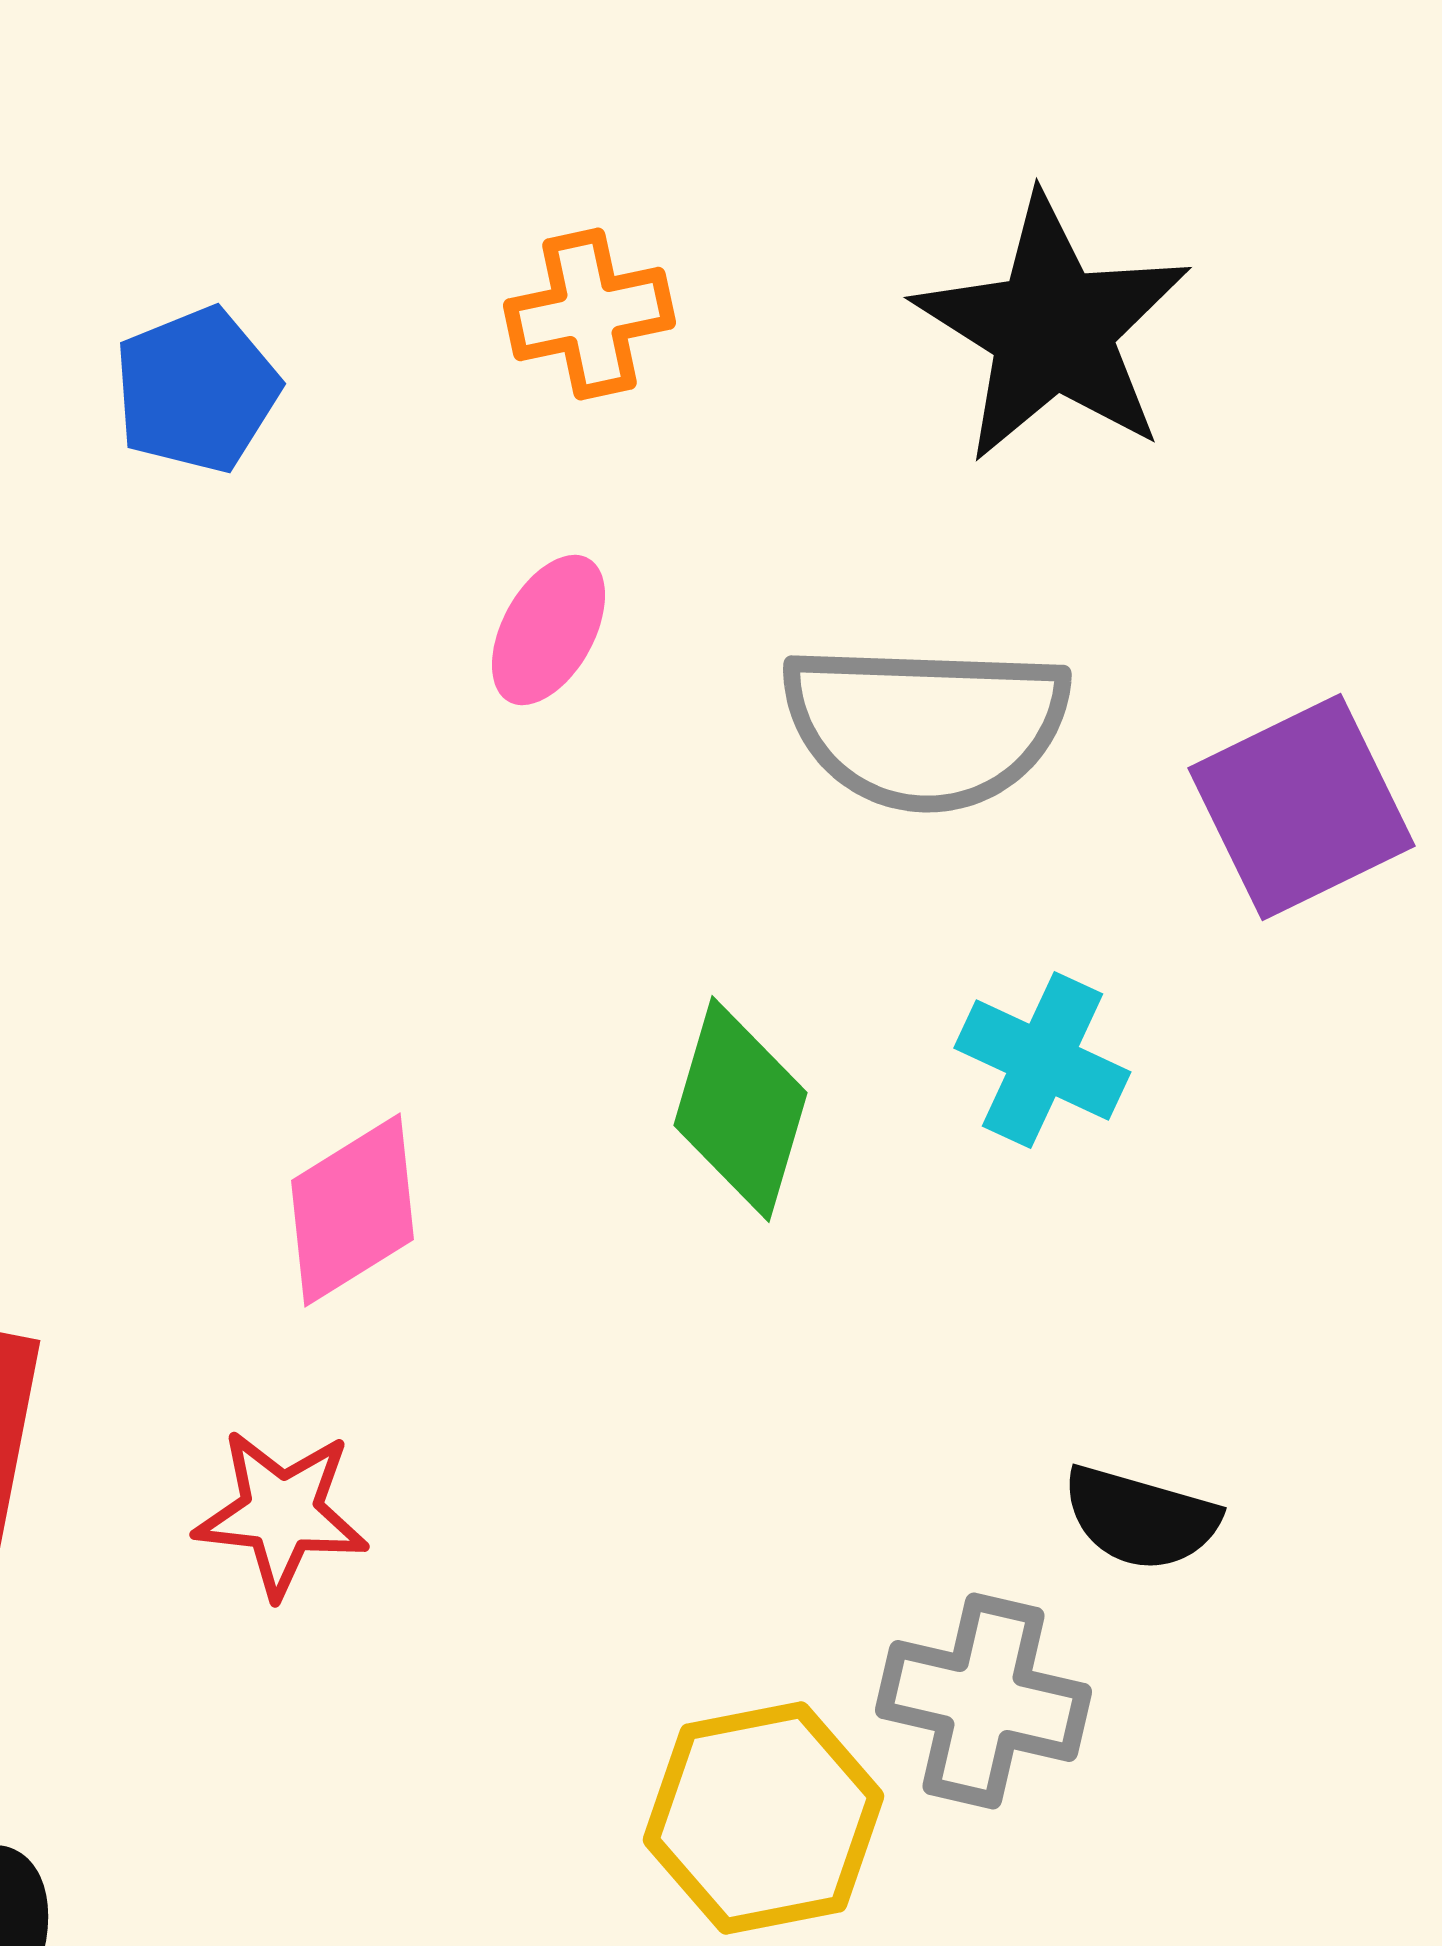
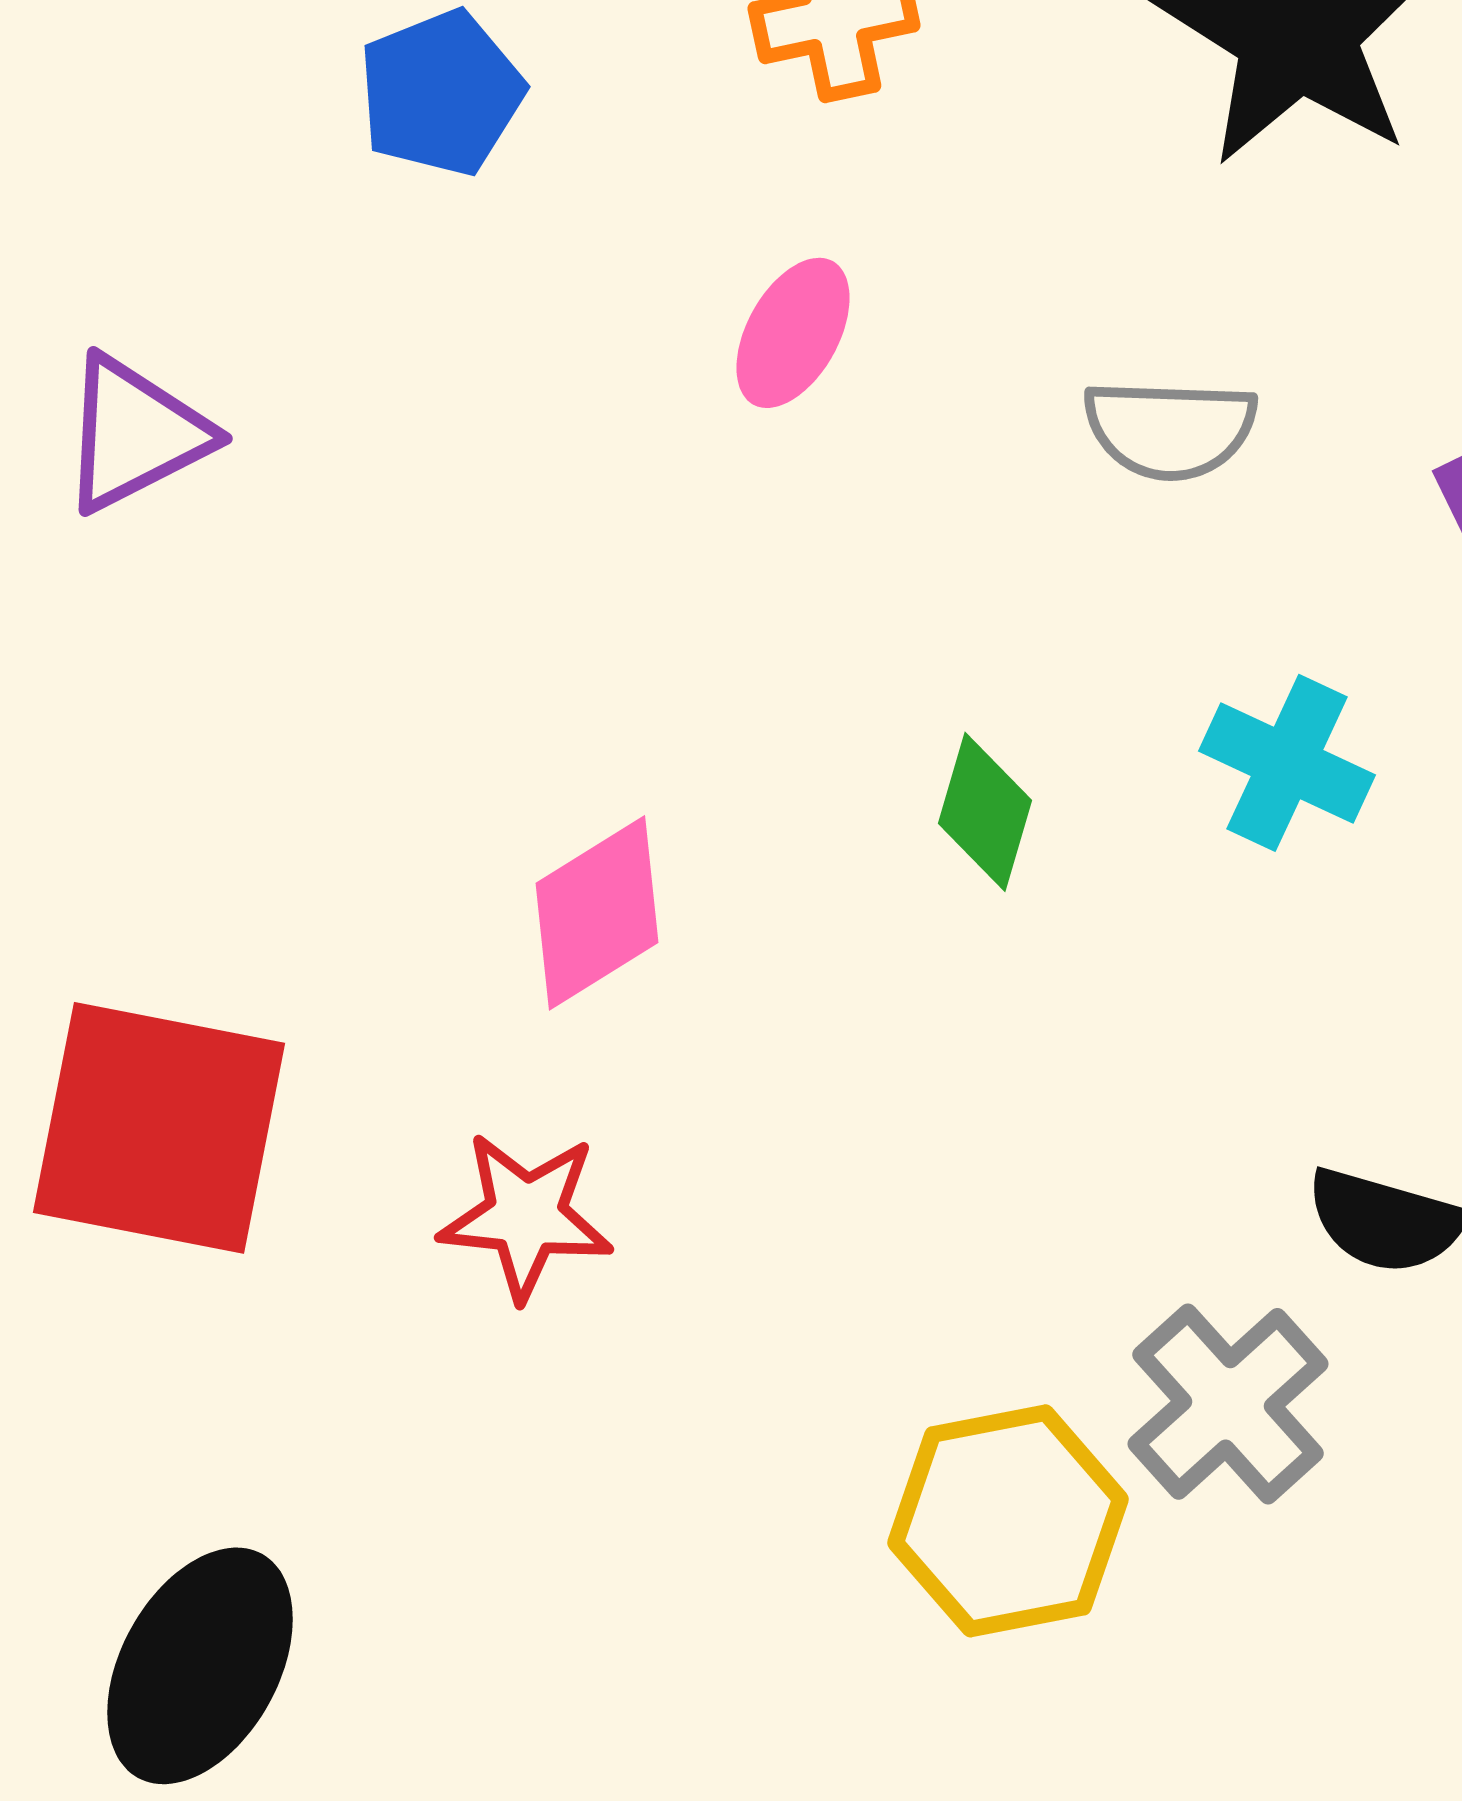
gray semicircle: (925, 726) -> (1170, 429), size x0.6
green diamond: (740, 1109) -> (985, 812), size x0.7
gray cross: (983, 1701) -> (1228, 1404), turned 35

